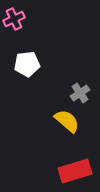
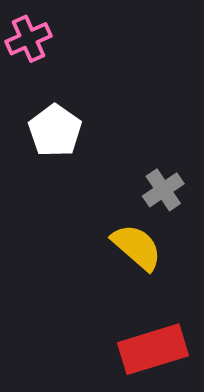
white pentagon: (27, 64) -> (55, 131), turned -30

